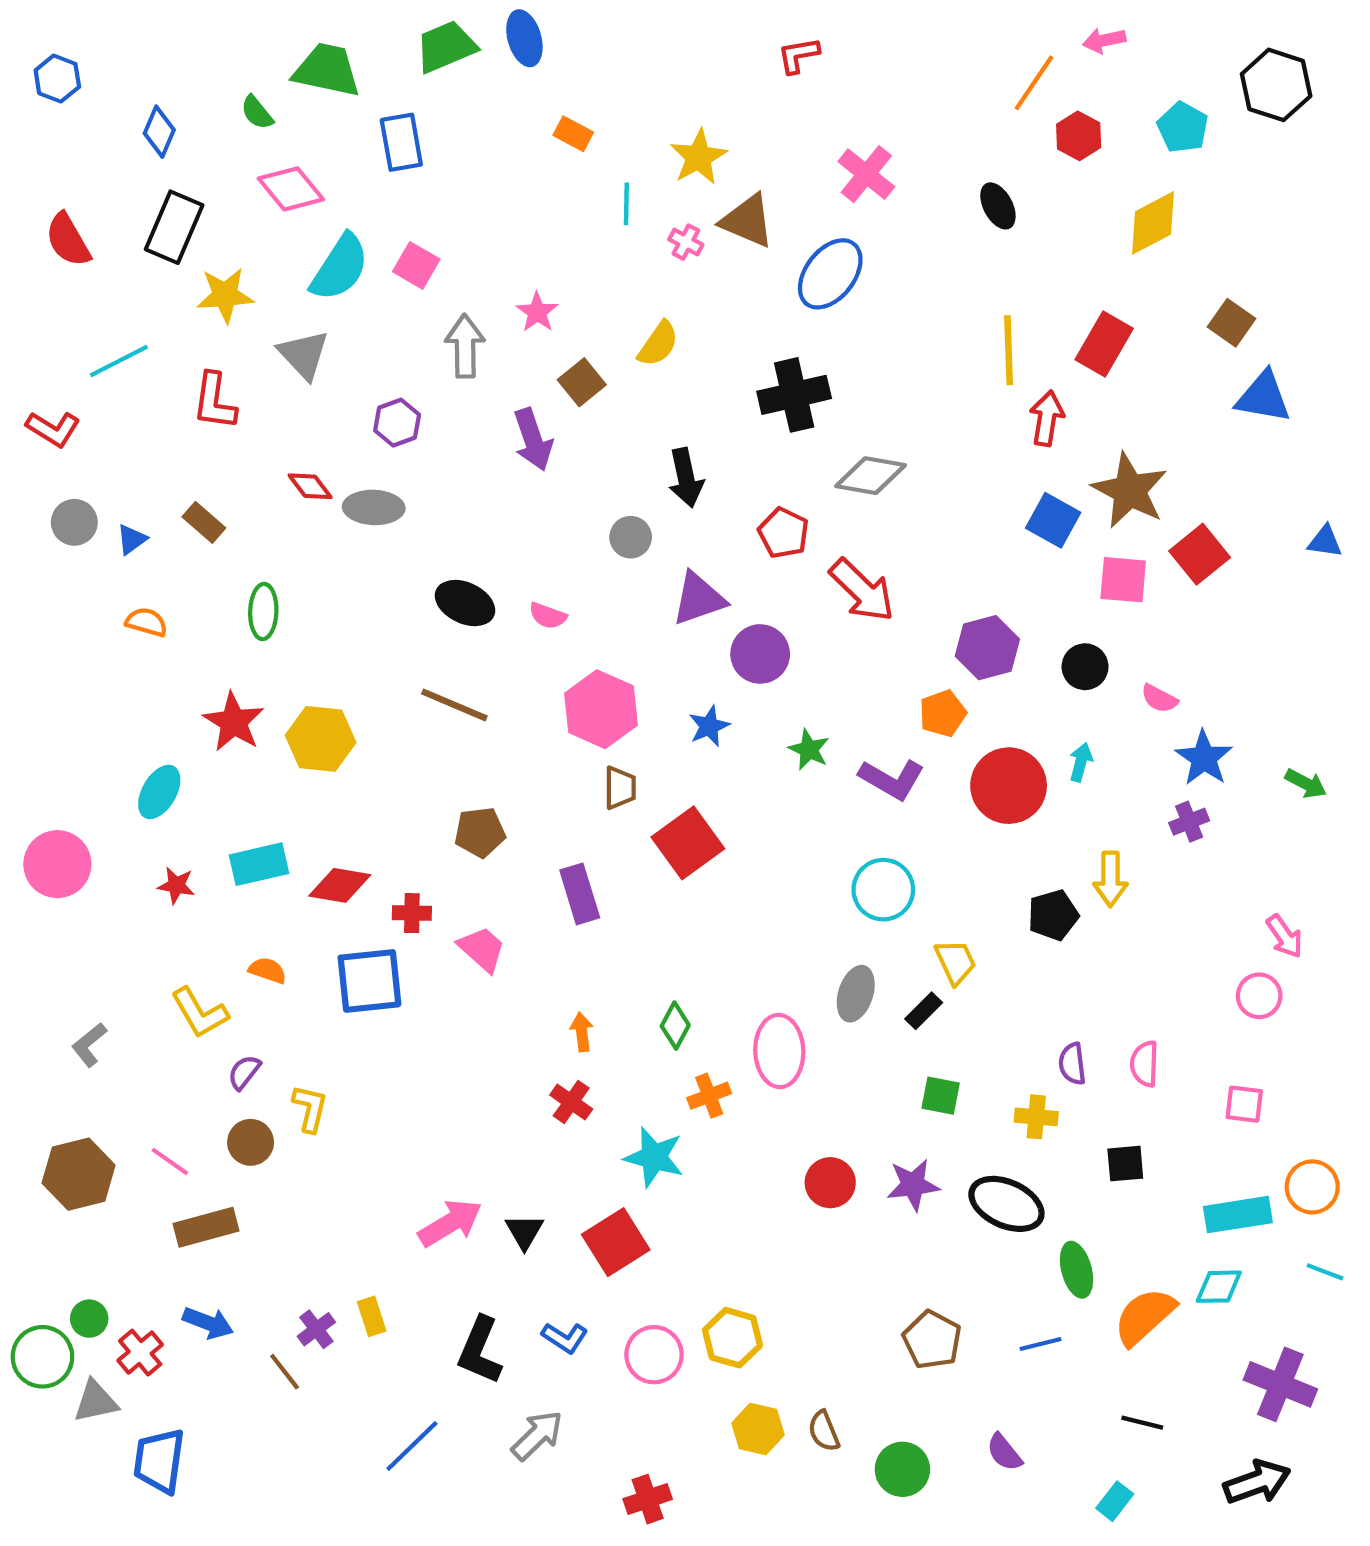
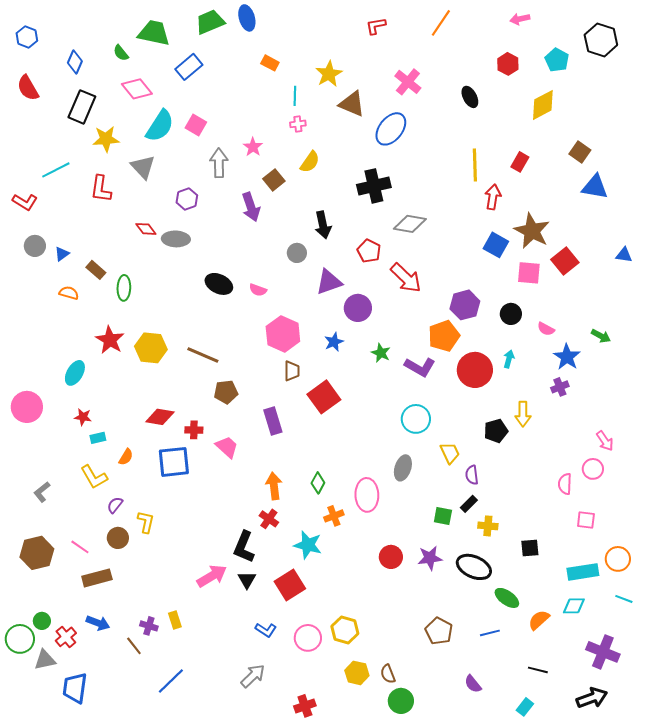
orange line: (1034, 83) -> (441, 23), moved
blue rectangle: (401, 142) -> (189, 67), turned 60
red semicircle: (68, 240) -> (28, 88), moved
pink cross: (686, 242) -> (298, 124), moved, turned -35
red rectangle: (1104, 344) -> (520, 162), size x0.7
brown rectangle: (204, 522) -> (96, 270), moved
brown line: (454, 705) -> (203, 355), moved
orange pentagon: (943, 713) -> (444, 336), size x1.4
green arrow: (1306, 783) -> (601, 336), moved
cyan rectangle: (259, 864) -> (98, 438), moved, size x0.6
orange semicircle: (268, 970) -> (126, 457), turned 102
black rectangle: (924, 1011) -> (469, 504), moved
orange arrow: (582, 1032) -> (274, 486), size x1.5
purple semicircle: (1072, 1064) -> (472, 475), moved
pink semicircle: (1144, 1064) -> (565, 484), moved
green ellipse: (1077, 1270) -> (507, 598), turned -40
orange semicircle: (1144, 1316) -> (539, 620), size x0.7
purple cross: (316, 1329) -> (149, 626), turned -36
black L-shape: (480, 1350) -> (244, 547), moved
blue line: (412, 1446) -> (171, 681), moved
green circle: (902, 1469) -> (401, 701), moved

